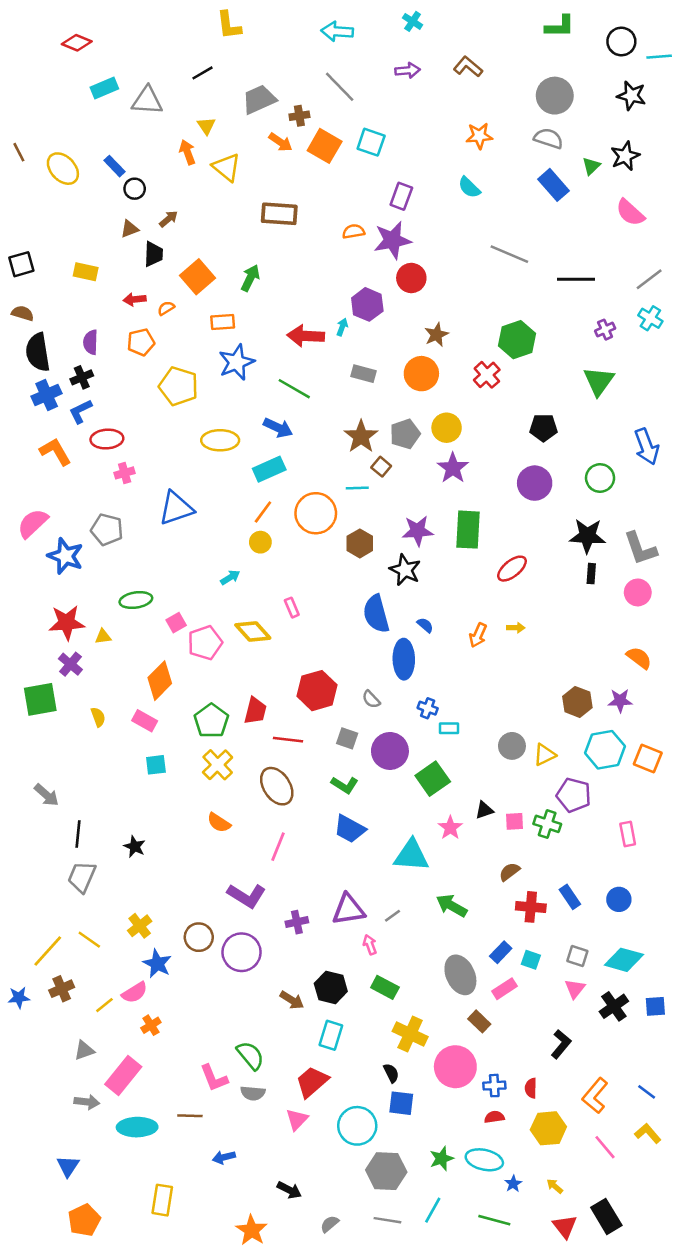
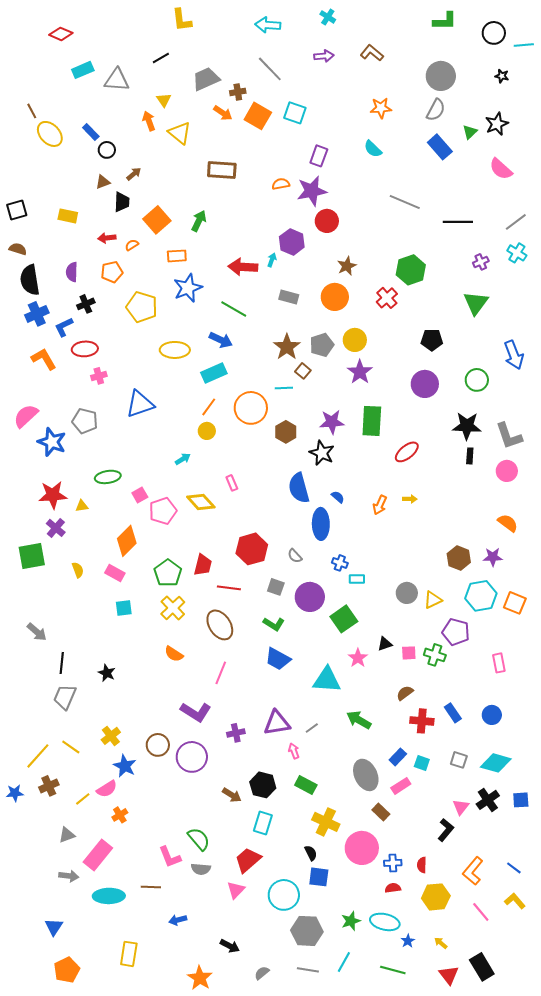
black star: (631, 96) -> (502, 76), size x0.6
gray semicircle: (548, 138) -> (436, 110), turned 100
brown line: (19, 152) -> (32, 111), moved
black cross: (82, 377) -> (86, 304), moved
pink triangle: (575, 989) -> (461, 807), moved

